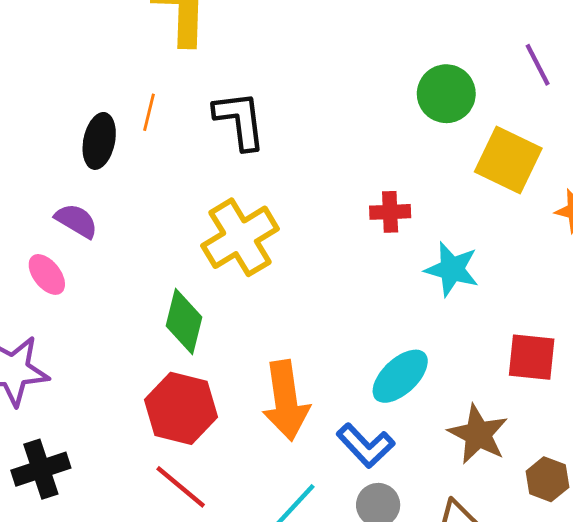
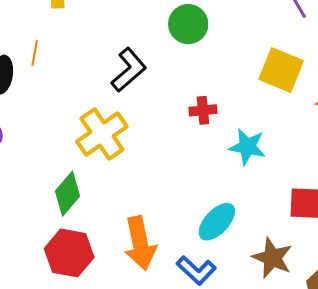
green circle: (446, 94) -> (188, 24), moved
black L-shape: (240, 120) -> (129, 70), moved, turned 60
green diamond: (184, 321) -> (67, 194), turned 30

